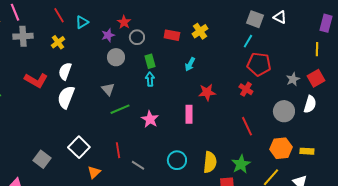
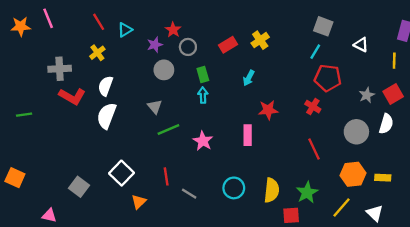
white triangle: (280, 17) -> (361, 45), moved
red rectangle: (172, 35) -> (228, 45), turned -42
gray cross: (23, 36) -> (60, 69), moved

